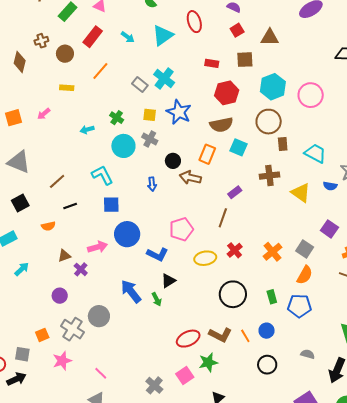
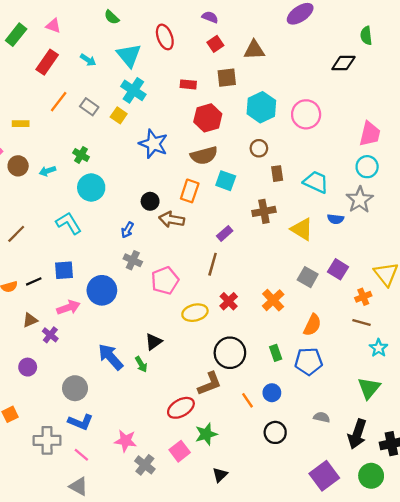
cyan triangle: (163, 35) -> (129, 55), turned -30
brown circle: (65, 54) -> (18, 166), moved
cyan cross: (164, 78) -> (133, 90), moved
gray rectangle: (140, 85) -> (89, 107), moved
yellow square: (150, 115) -> (119, 115), moved, turned 32
brown circle: (269, 122) -> (259, 148), size x0.6
gray cross: (150, 139) -> (133, 260), moved
blue arrow: (152, 184) -> (127, 230), turned 40
blue square: (111, 205) -> (64, 270), moved
black line: (70, 206) -> (34, 281), moved
gray square: (305, 249) -> (308, 277), moved
blue L-shape: (157, 254) -> (81, 422), moved
gray cross: (72, 329) -> (47, 440), moved, turned -30
brown L-shape: (220, 335) -> (210, 384), moved, turned -45
pink star: (62, 361) -> (125, 441), moved, turned 30

